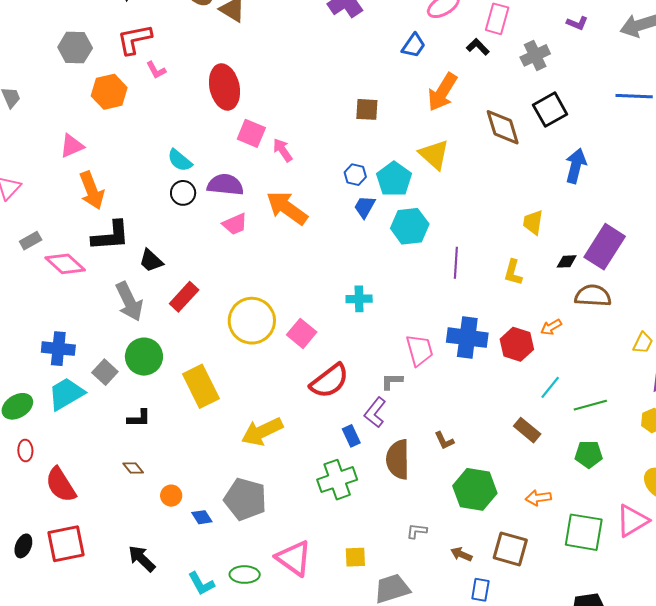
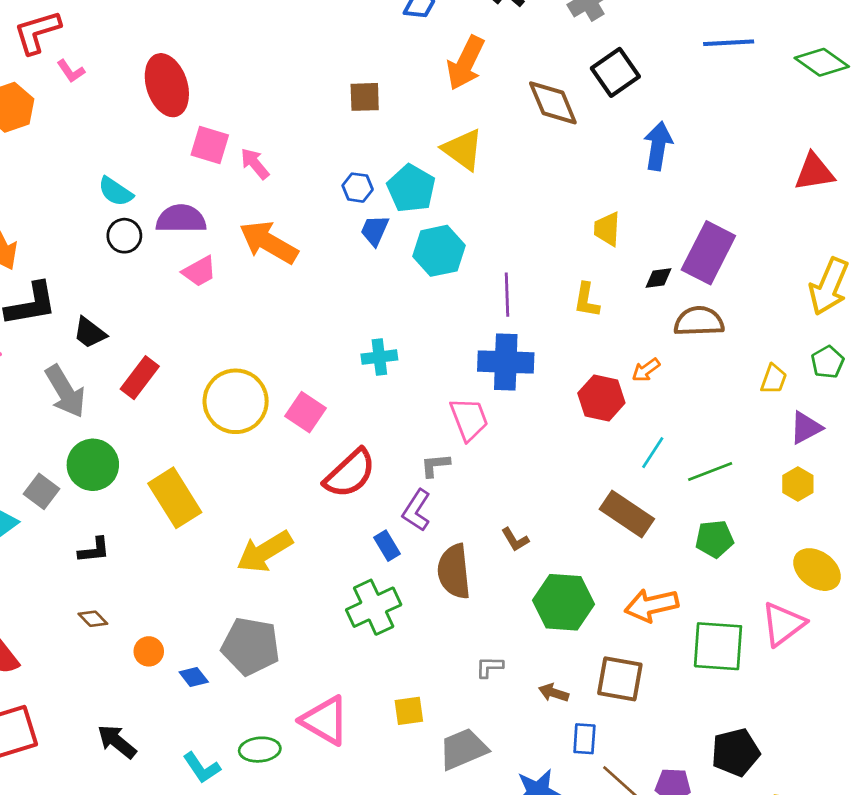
blue cross: (467, 338) -> (506, 362), moved
brown rectangle: (527, 430) -> (627, 514), size x1.4
orange arrow: (538, 498) -> (651, 605), size x1.5

